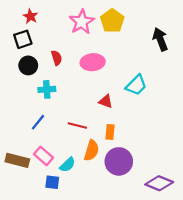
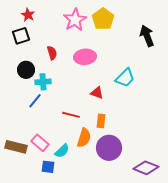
black circle: (28, 65) -> (26, 70), moved
blue line: (38, 122) -> (35, 101), moved

